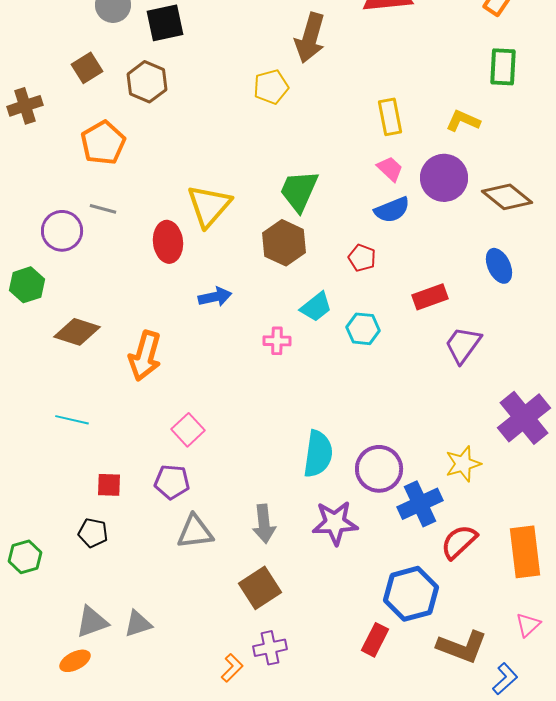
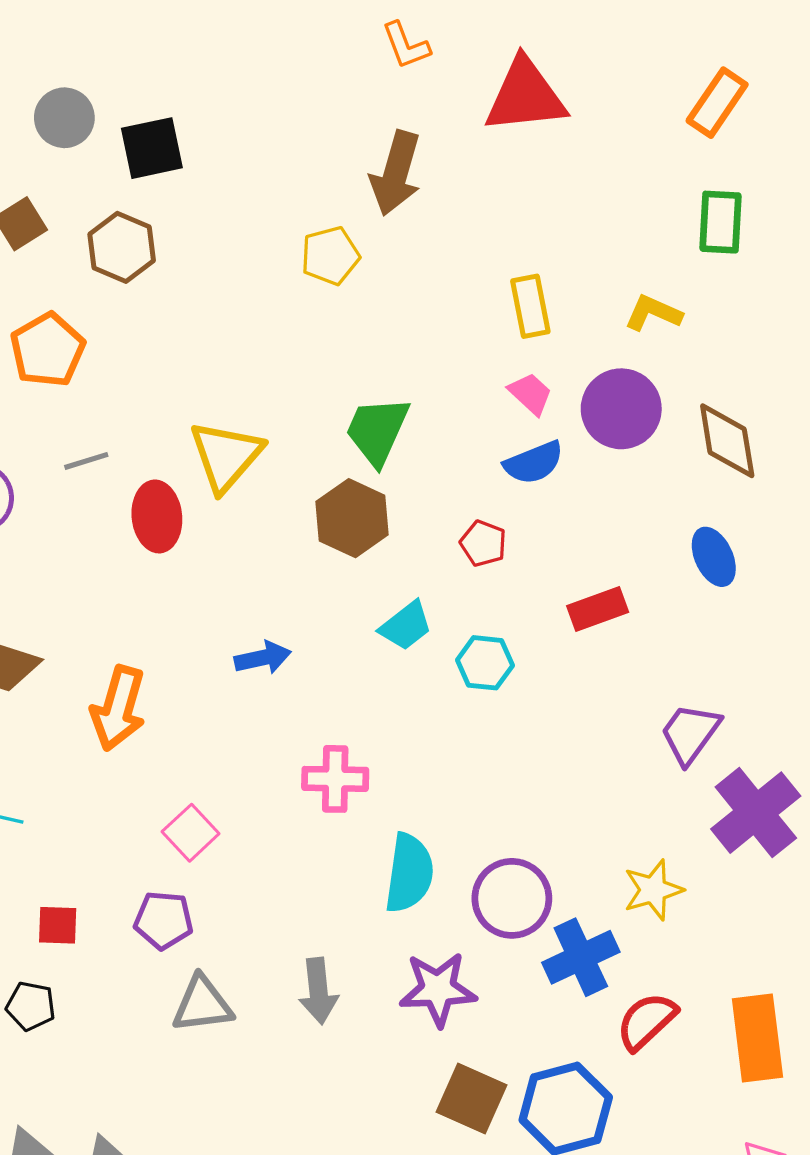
brown diamond: (507, 197) -> (727, 441), turned 42
gray line: (103, 209) -> (86, 461), moved, turned -32
blue arrow: (215, 297) -> (263, 658), moved
pink cross: (277, 341) -> (335, 779), moved, size x1.4
purple trapezoid: (463, 345) -> (690, 733), moved
brown square: (260, 588) -> (471, 1099), moved, turned -33

